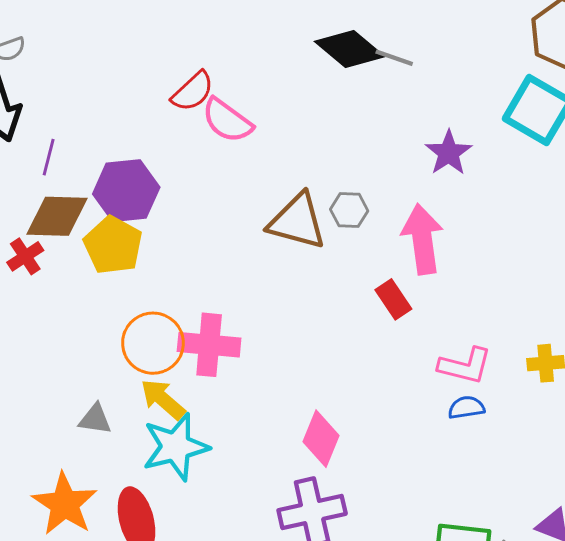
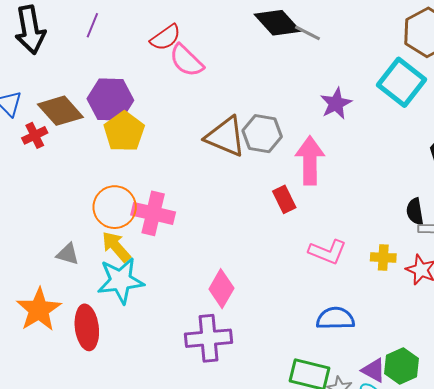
purple line: (49, 157) -> (92, 25), moved
gray hexagon: (349, 210) -> (262, 134), size x1.5
brown diamond: (57, 216) -> (60, 111), turned 39
yellow pentagon: (113, 245) -> (124, 132), moved
blue semicircle: (466, 408) -> (335, 318), moved, size x1.5

